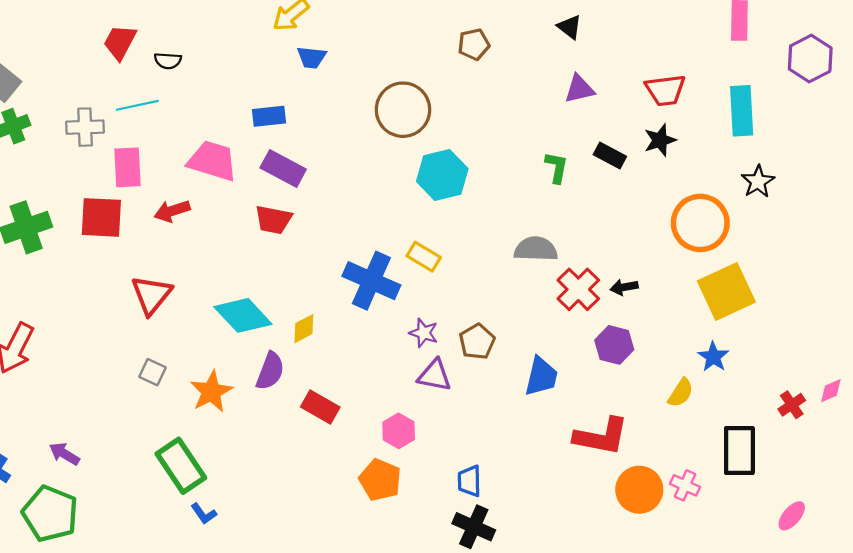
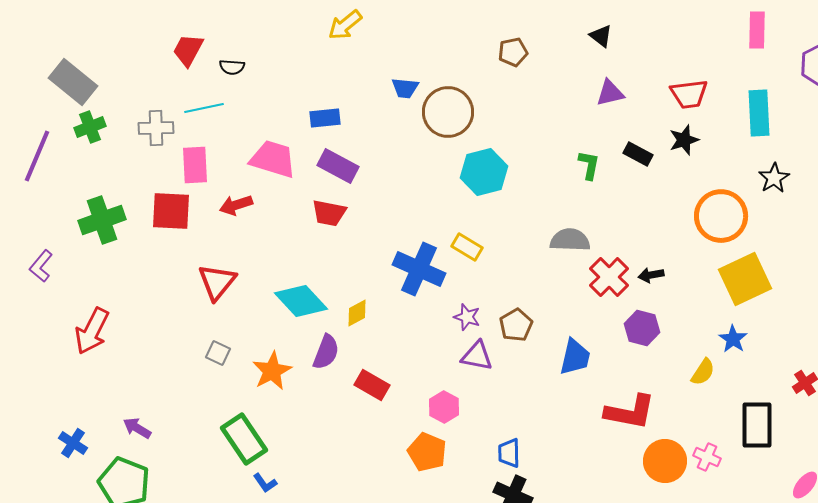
blue trapezoid: (312, 57) -> (405, 88), moved

